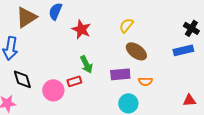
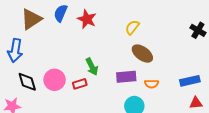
red star: (81, 29) -> (87, 19), moved
blue rectangle: (183, 50) -> (190, 81), moved
pink circle: (53, 90) -> (55, 80), moved

